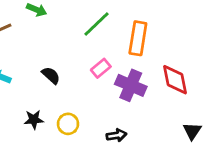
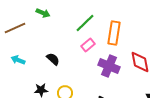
pink rectangle: (101, 68) -> (88, 45), moved

